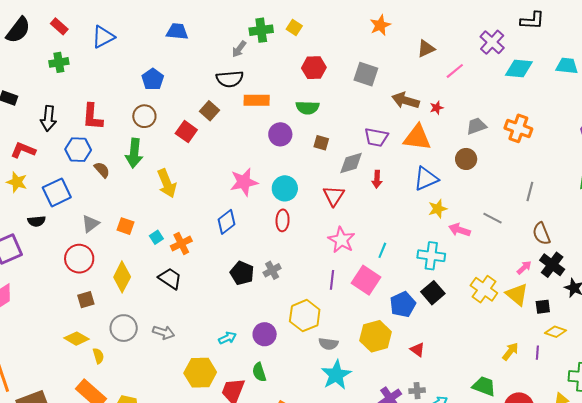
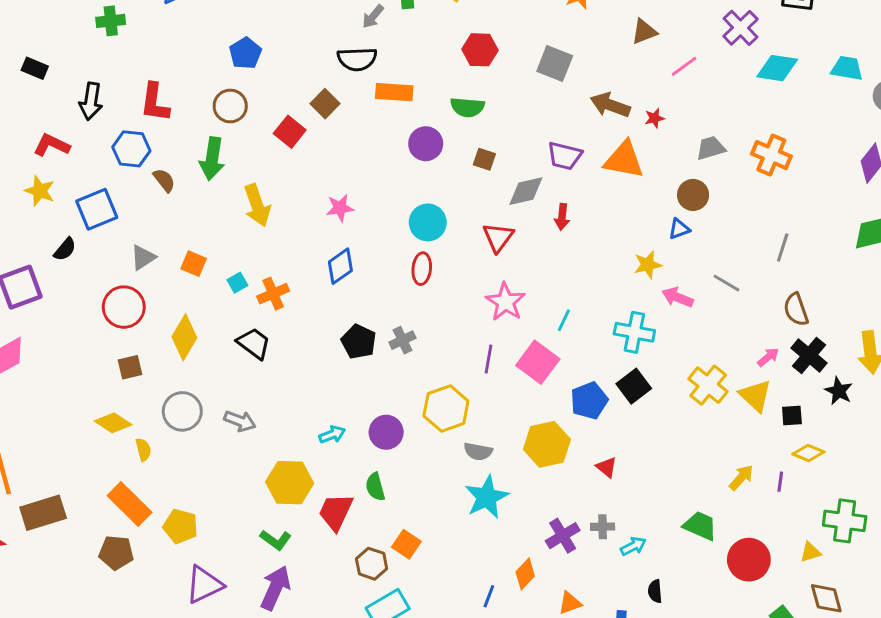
blue triangle: (426, 179) -> (679, 229), moved, size x0.6
pink star: (244, 182) -> (340, 208), moved, size x0.7
black semicircle: (37, 221) -> (65, 249), turned -48

